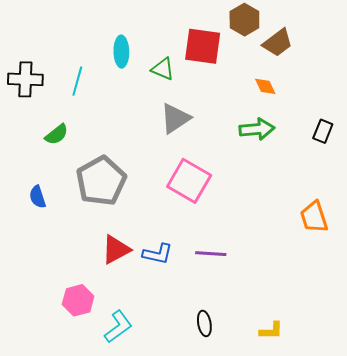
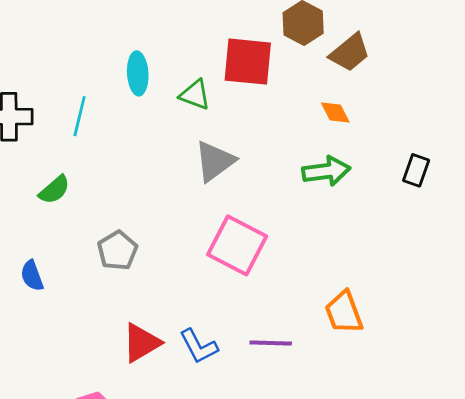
gray pentagon: (101, 181) -> (117, 250), size x0.6
orange trapezoid: (314, 217) -> (344, 312), moved
blue L-shape: (158, 254) -> (199, 346), turned 52

